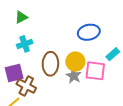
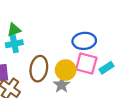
green triangle: (21, 17) -> (14, 30), moved
pink square: (95, 71) -> (86, 64), moved

